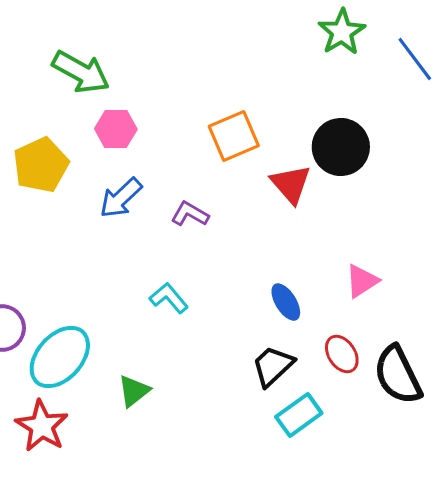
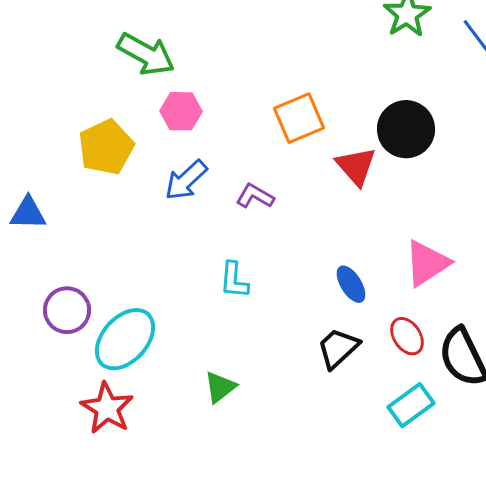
pink triangle: (362, 281) -> (427, 263), size x1.4
cyan L-shape: (169, 298) -> (234, 280), turned -135
green triangle: (134, 391) -> (220, 387), moved
cyan rectangle: (299, 415) -> (411, 405), moved

